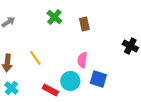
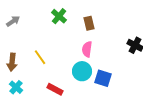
pink semicircle: (82, 60) -> (87, 49), moved
cyan circle: (70, 81) -> (82, 71), moved

